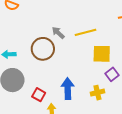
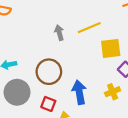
gray arrow: (58, 33) -> (59, 33), turned 40
brown circle: (43, 49) -> (49, 72), moved

